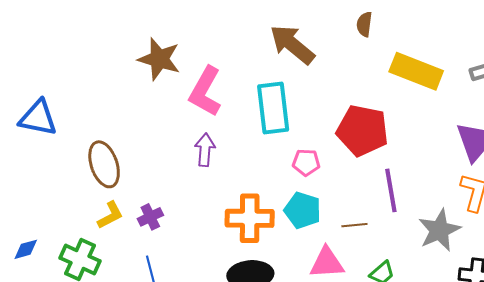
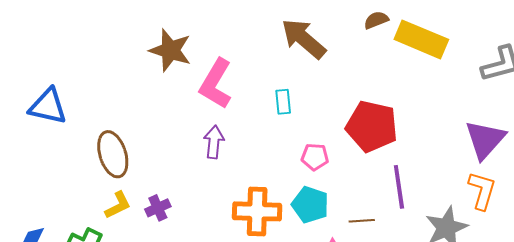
brown semicircle: (364, 24) -> (376, 20), turned 60
yellow rectangle: (416, 71) -> (421, 39), moved
cyan rectangle: (273, 108) -> (283, 102), size x0.5

